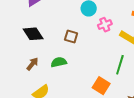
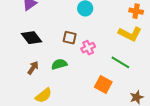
pink cross: (105, 25) -> (88, 48), moved
green line: (120, 65) -> (120, 62), turned -72

